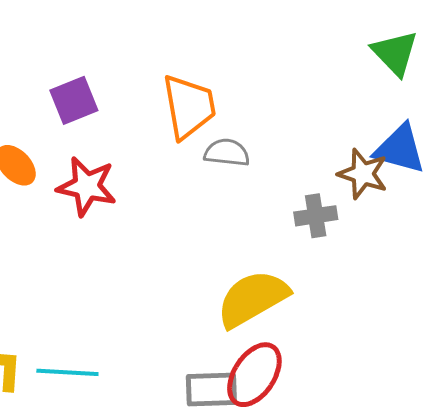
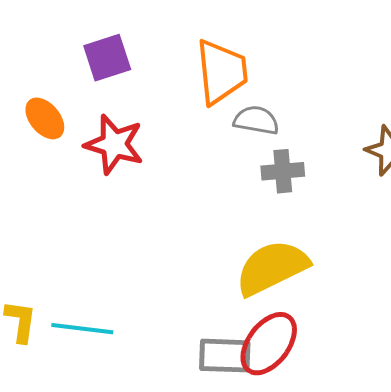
gray cross: (316, 216) -> (283, 171), moved

